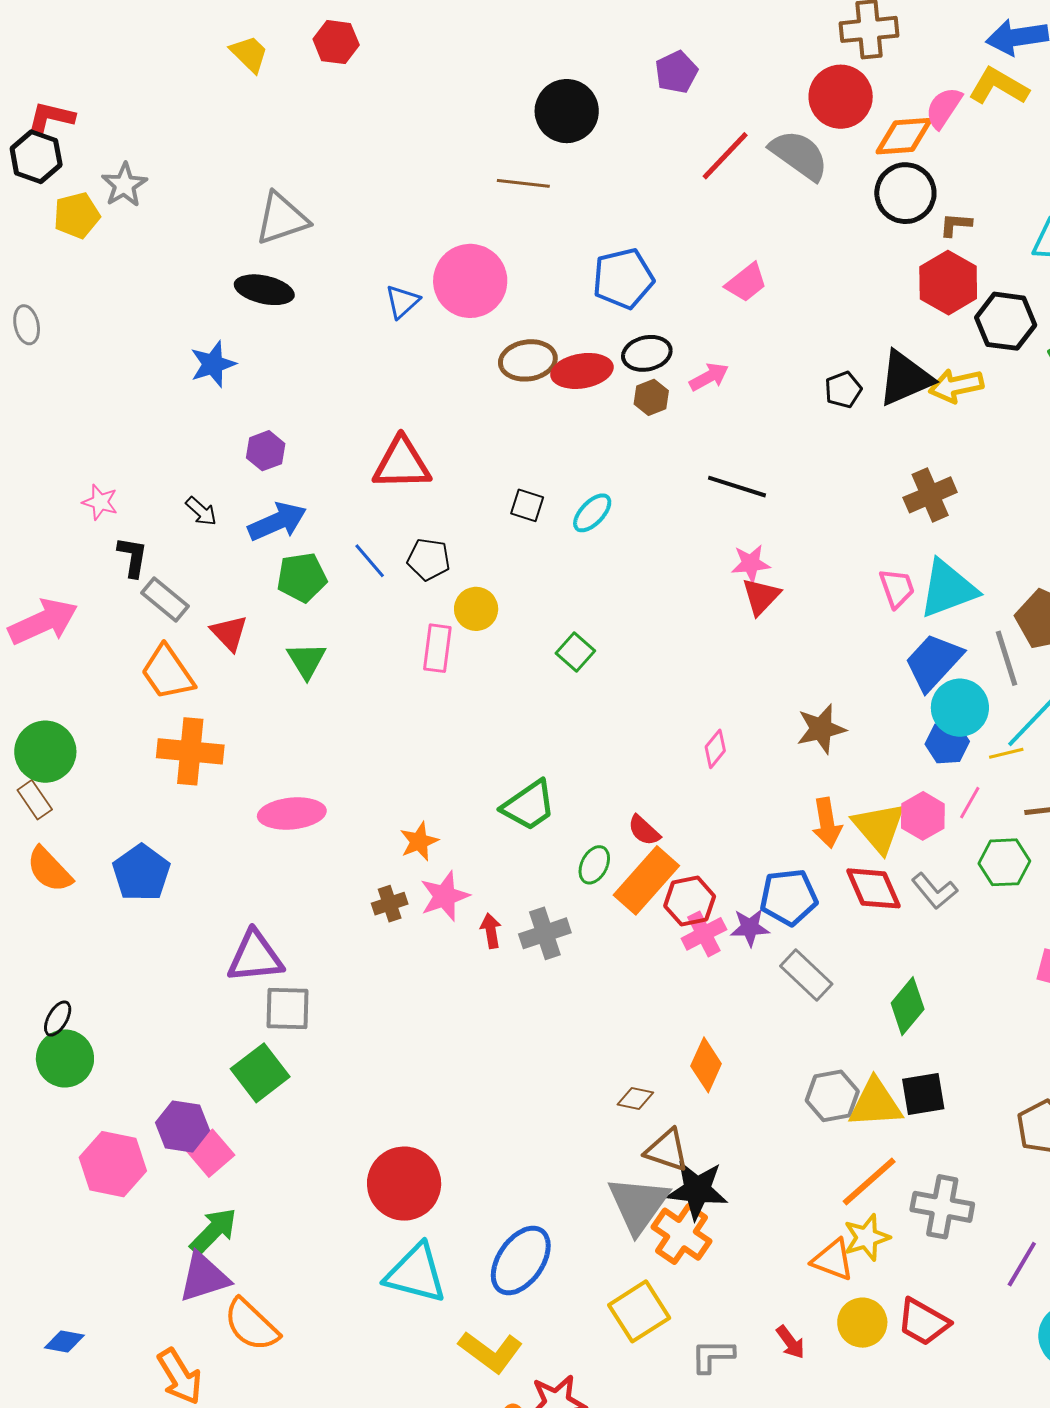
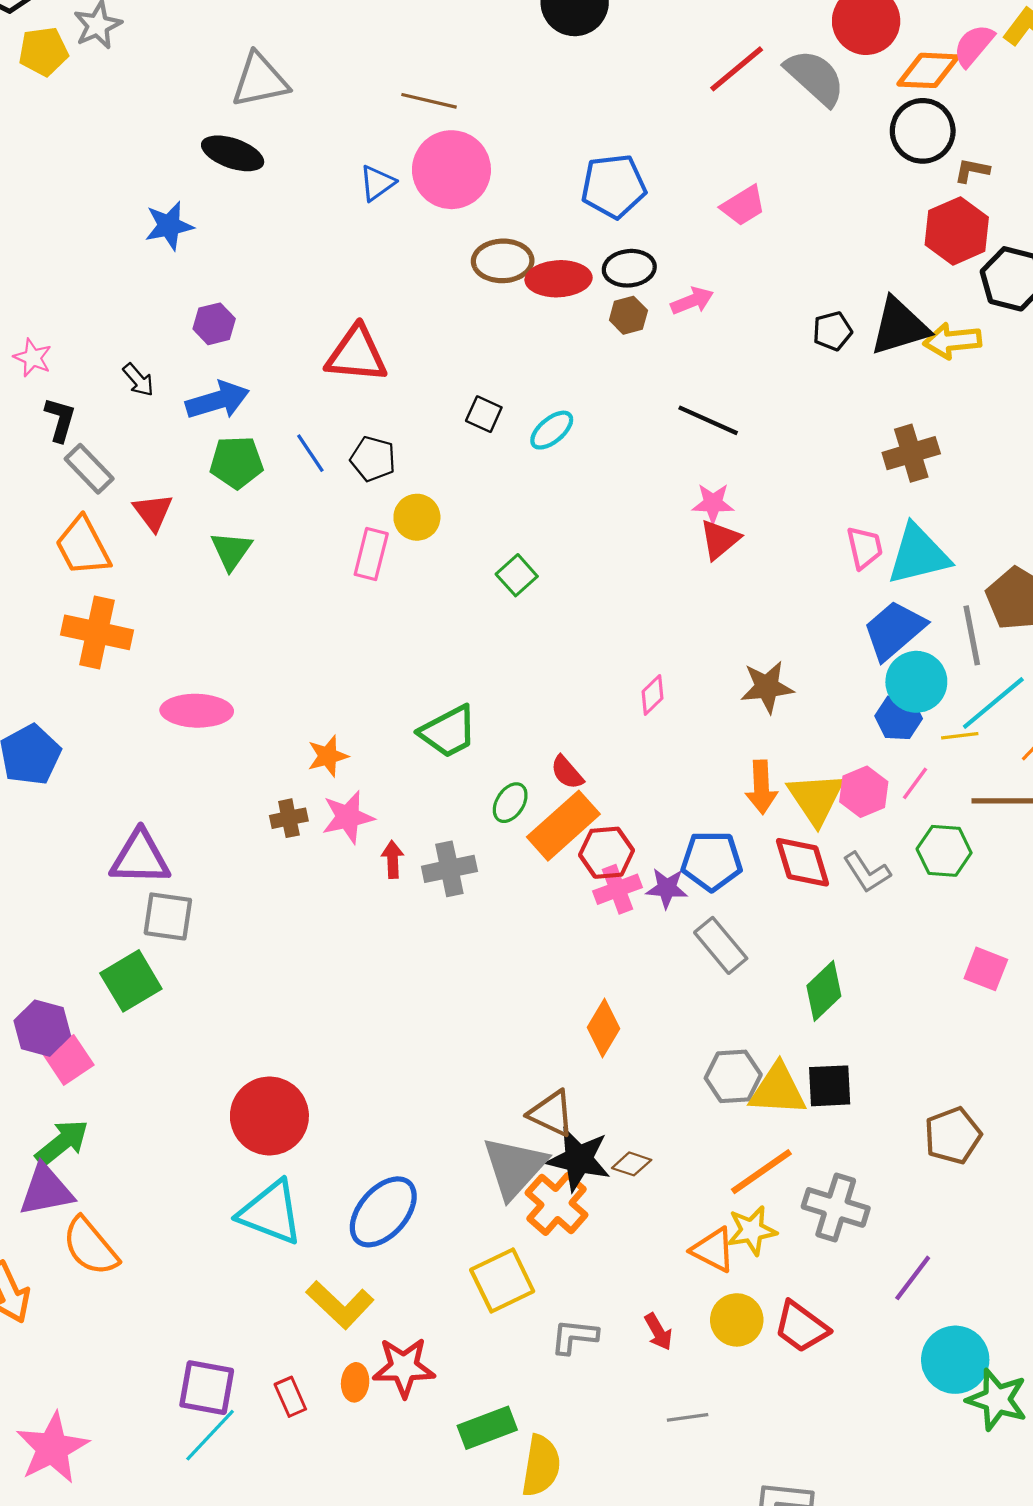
brown line: (523, 183) -> (429, 101), moved
brown diamond: (635, 1099) -> (632, 1164), moved

